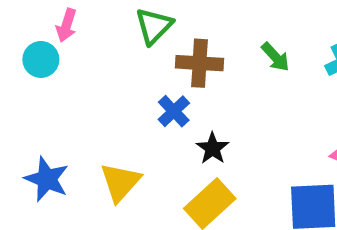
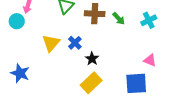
brown cross: (199, 63) -> (95, 14), moved
yellow triangle: (120, 182) -> (51, 43), moved

